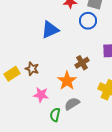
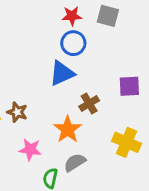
blue circle: (88, 21) -> (73, 43), moved
blue triangle: (50, 30) -> (62, 73), moved

